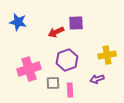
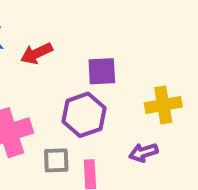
purple square: (76, 23) -> (102, 71), moved
red arrow: (56, 32) -> (36, 53), moved

